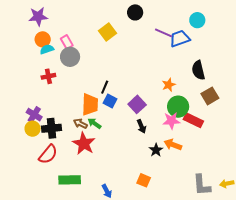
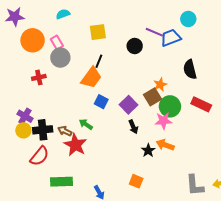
black circle: (135, 12) -> (135, 46), moved
purple star: (38, 17) -> (15, 17), moved
yellow square: (108, 32) -> (98, 32), turned 30
orange circle: (43, 39) -> (33, 40), size x1.5
cyan semicircle: (47, 49) -> (63, 14), moved
black line: (105, 87) -> (99, 61), moved
brown square: (210, 96) -> (153, 97), moved
orange trapezoid: (90, 104) -> (91, 78), moved, turned 35
red rectangle: (193, 120) -> (201, 104), moved
brown arrow: (80, 124) -> (65, 131), moved

